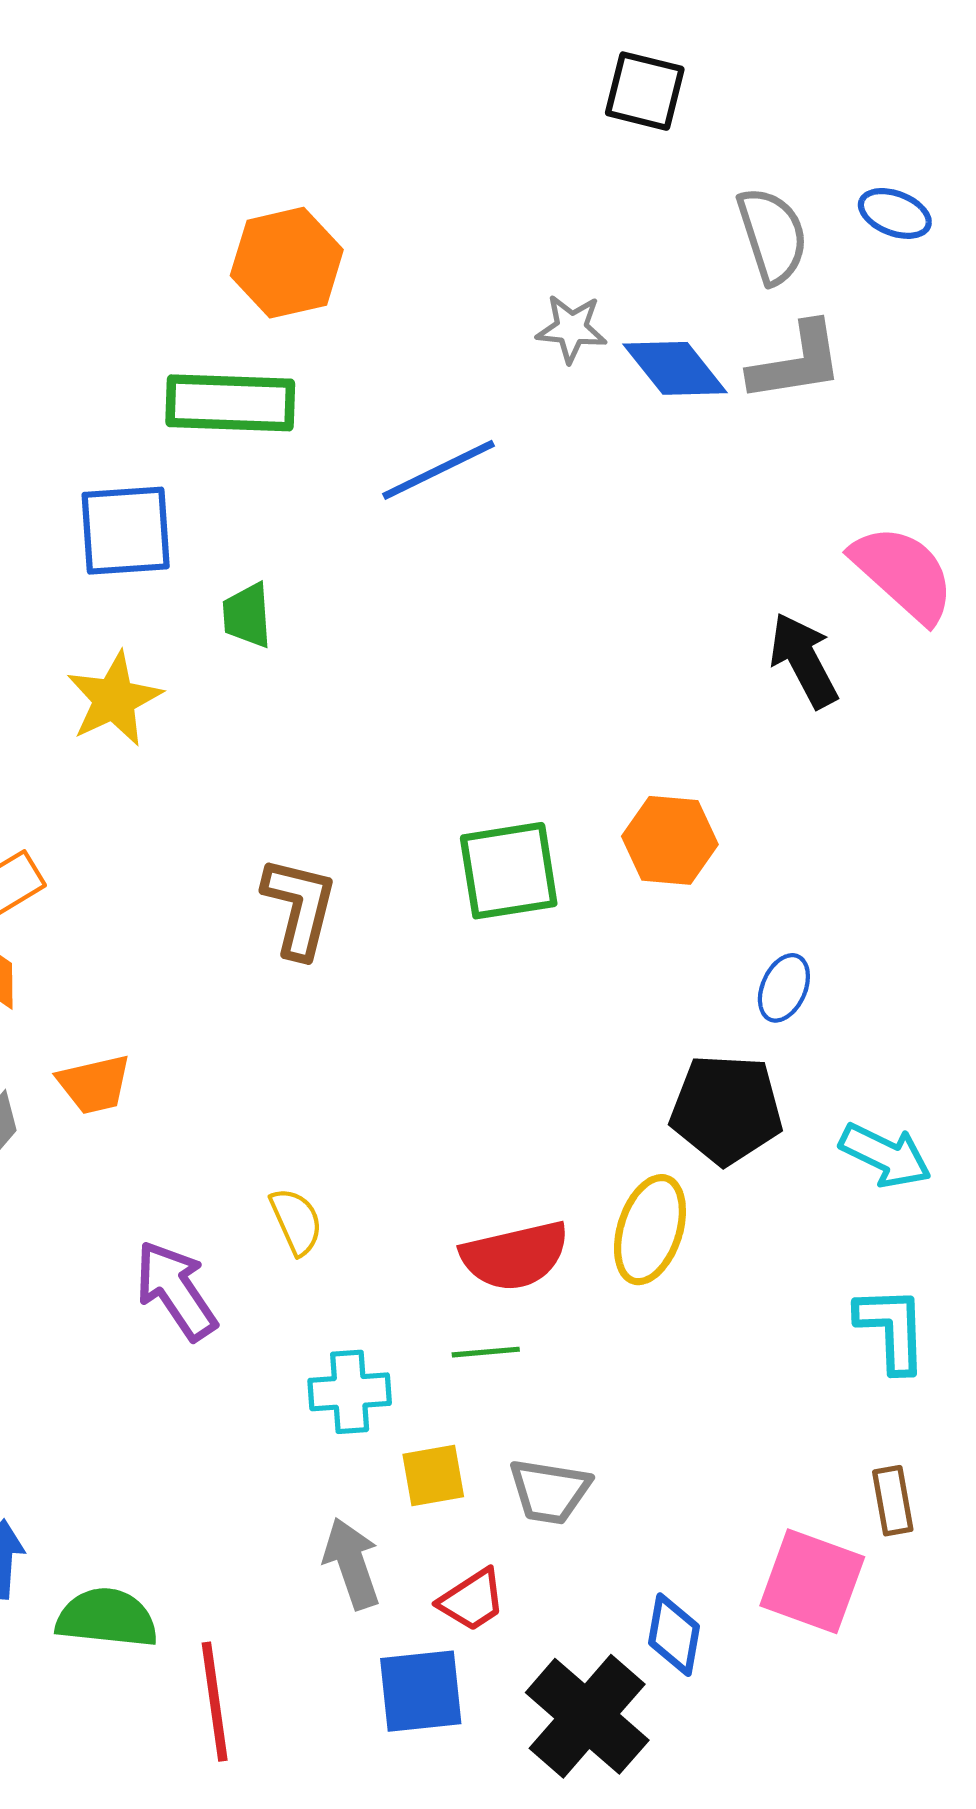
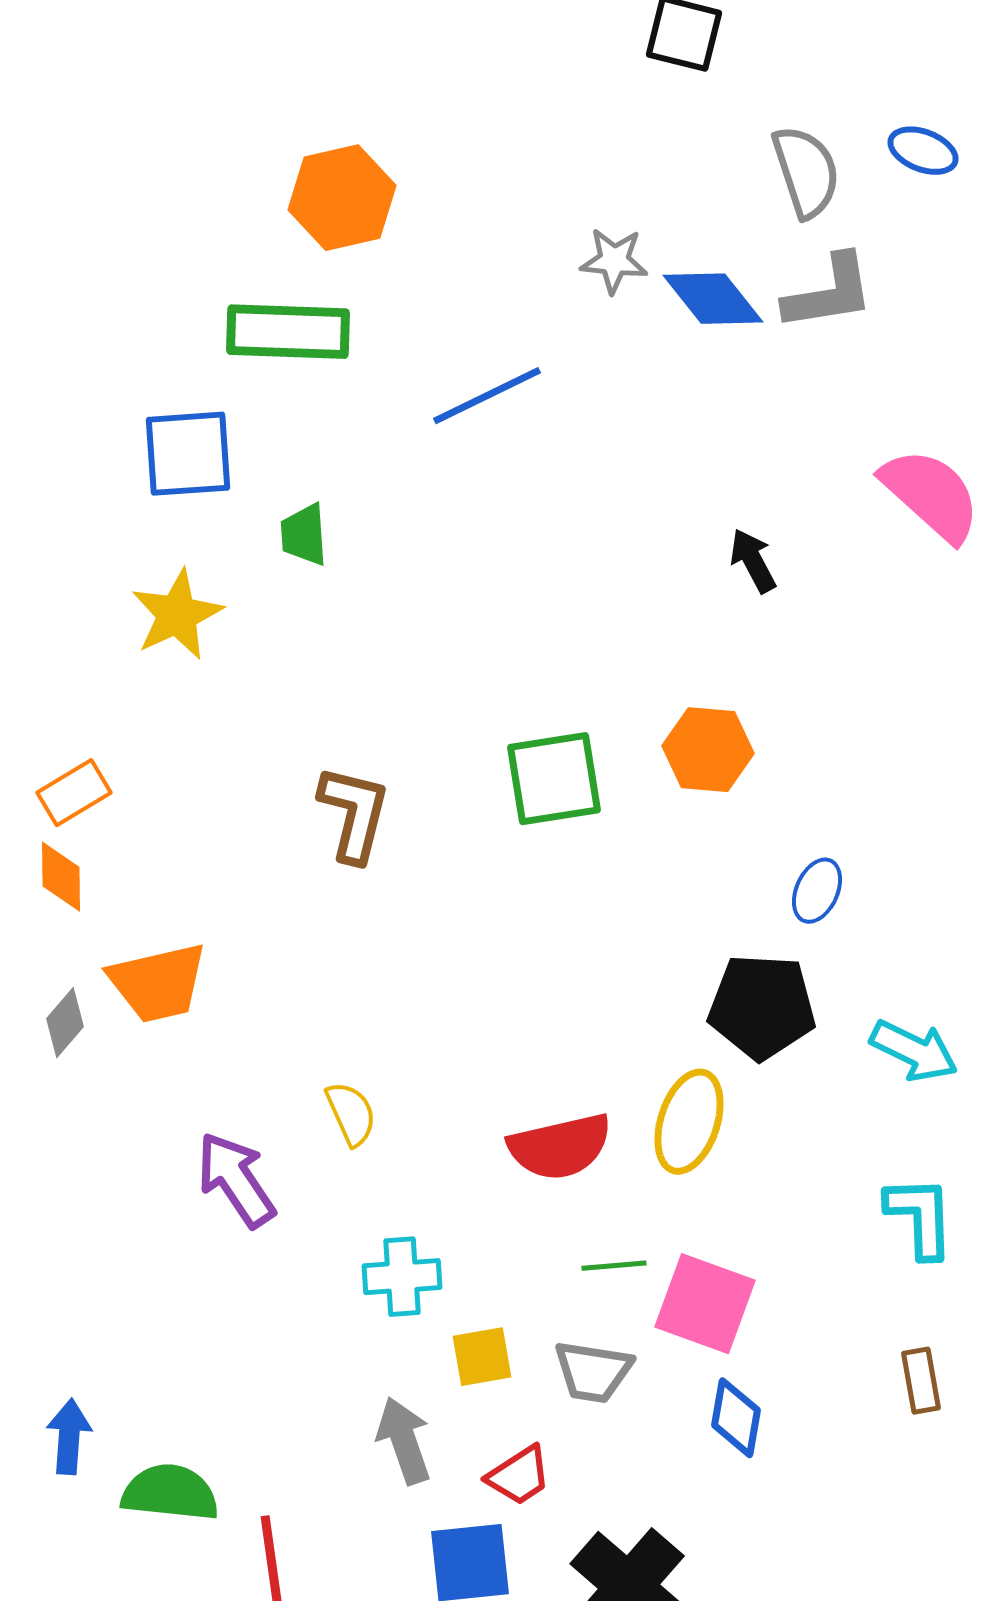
black arrow: (804, 660) -> (753, 561), moved, size x0.7
orange trapezoid: (94, 1084) -> (158, 983), size x1.4
green line: (486, 1352) -> (614, 1266), moved
pink square: (812, 1581) -> (705, 1304), moved
blue diamond: (674, 1635) -> (736, 1418), moved

